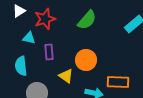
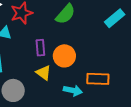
purple rectangle: (49, 52) -> (40, 48), moved

